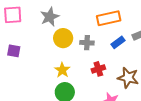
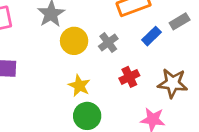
gray cross: (87, 43) -> (108, 43), turned -32

